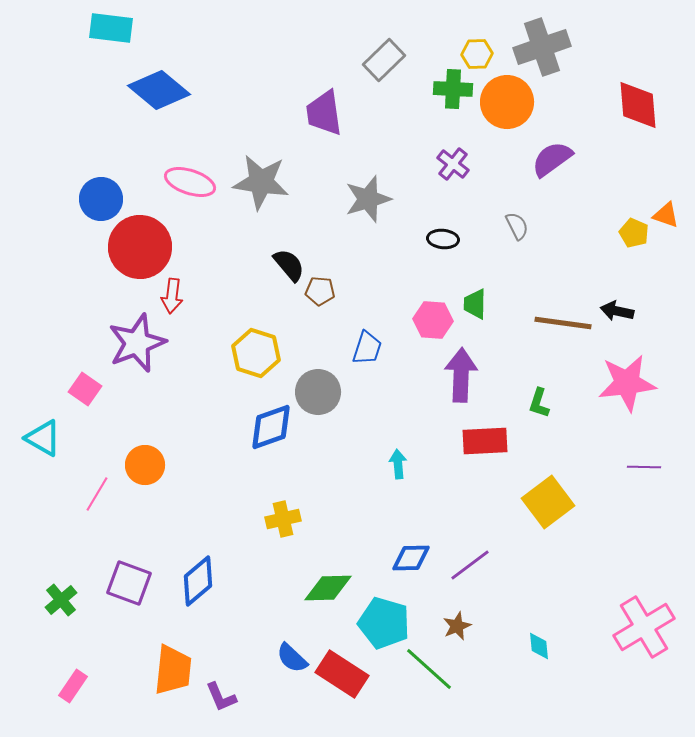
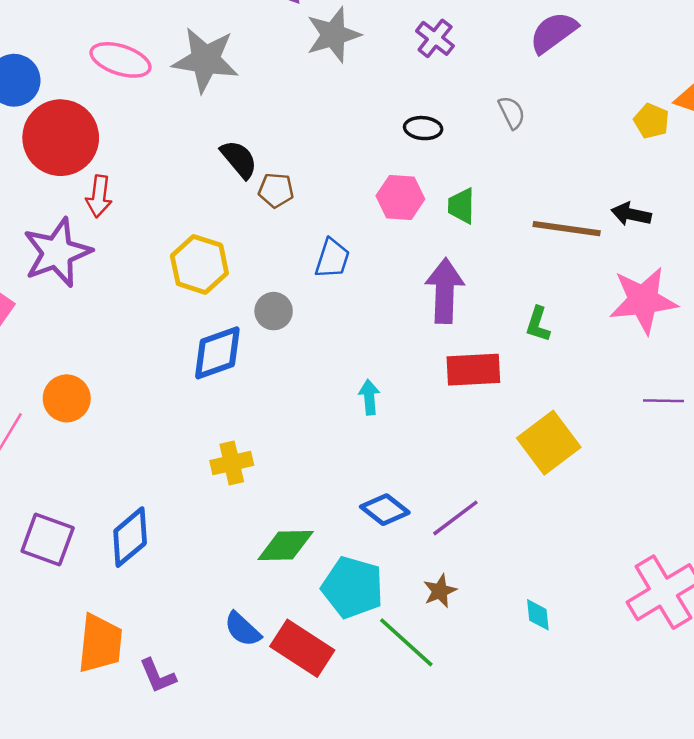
gray star: (368, 199) -> (333, 35), moved
pink hexagon: (433, 320) -> (400, 197), moved
gray circle: (318, 392) -> (274, 311), size x0.7
blue diamond: (411, 558) -> (385, 510), turned 39

